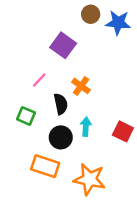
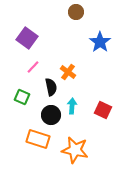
blue star: (118, 23) -> (100, 42), moved, turned 30
purple square: (63, 45) -> (27, 38), moved

